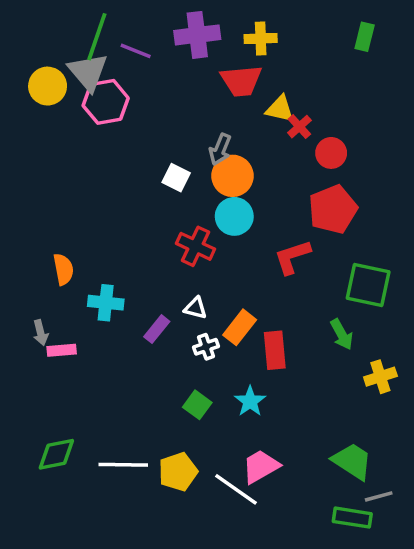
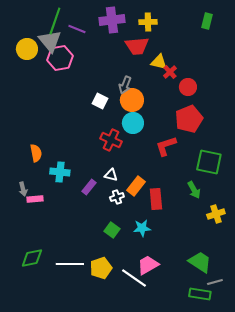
cyan star: (250, 401) -> (142, 228), turned 30

